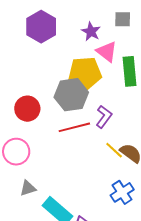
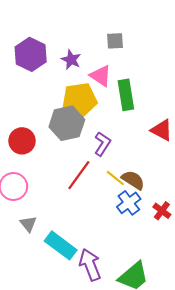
purple star: (91, 32) -> (71, 60), moved
red line: (74, 127) -> (79, 175), moved, turned -36
gray triangle: (28, 188) -> (28, 224), turned -48
blue cross: (122, 192) -> (129, 203), moved

